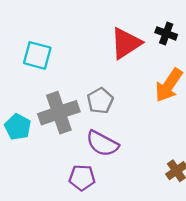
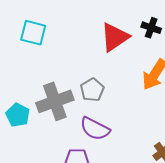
cyan square: (37, 55) -> (33, 33), moved

